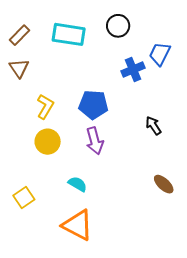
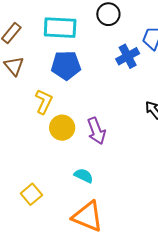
blue pentagon: (93, 105) -> (66, 65), moved
yellow circle: (48, 142) -> (62, 128), moved

